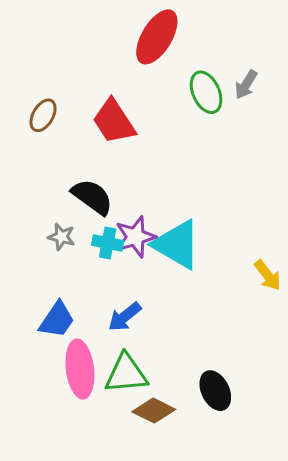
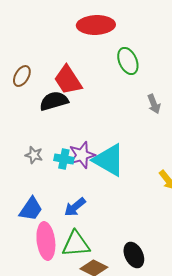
red ellipse: (157, 37) -> (96, 25), turned 57
gray arrow: (246, 85) -> (154, 104), moved, turned -54
black semicircle: (92, 197) -> (54, 101), moved, turned -52

